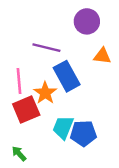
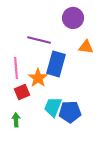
blue rectangle: (67, 76) -> (56, 64), turned 45
red square: (26, 110) -> (22, 92), size x0.7
green arrow: (19, 154) -> (16, 120), moved, turned 40

